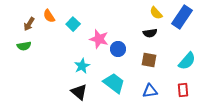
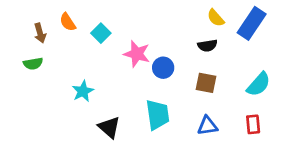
brown arrow: (29, 24) -> (40, 33), turned -48
cyan star: (82, 66) -> (83, 91), moved
cyan trapezoid: (114, 83) -> (158, 115), turned 45

